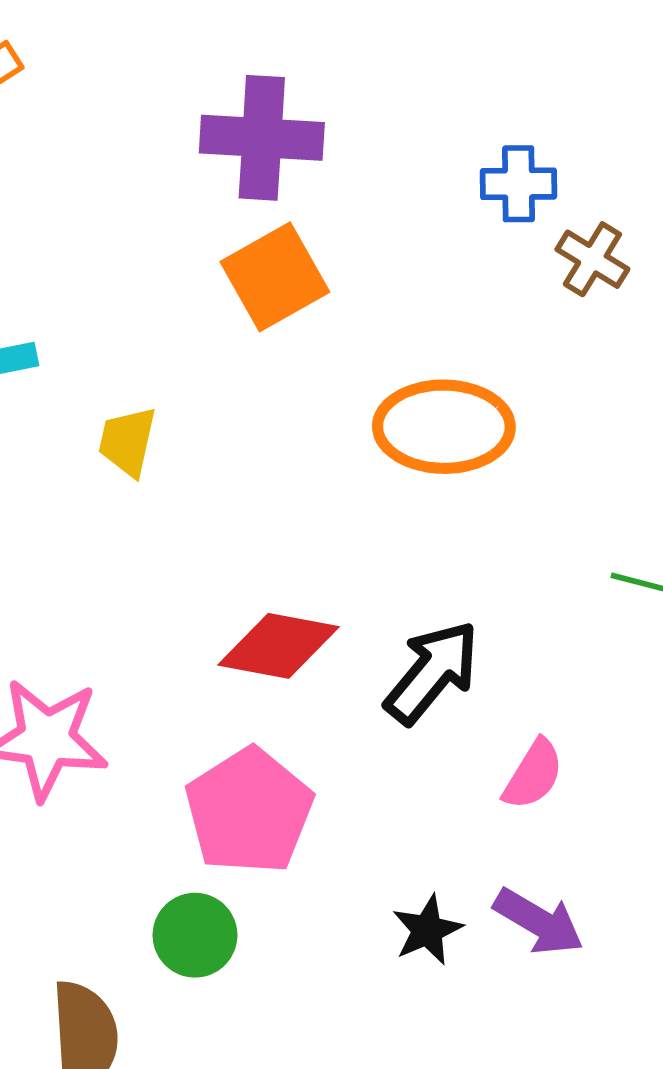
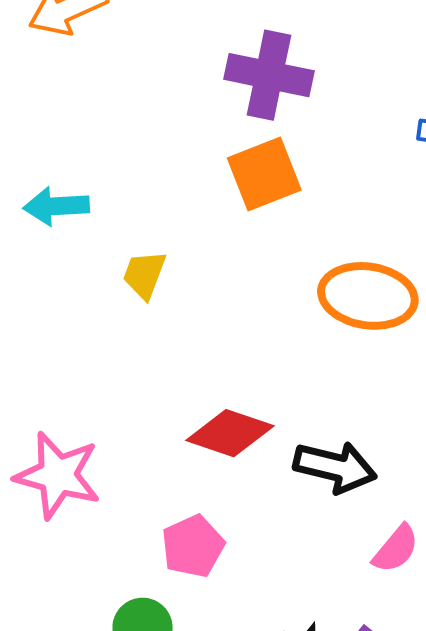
black arrow: (432, 672) -> (335, 467), turned 56
pink pentagon: (249, 811) -> (193, 546), size x0.7

